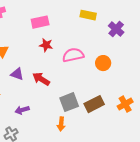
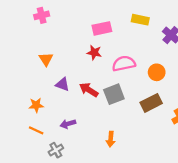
pink rectangle: (40, 22) -> (102, 28), moved
gray square: (69, 102) -> (114, 94), moved
brown rectangle: (94, 104) -> (151, 103), moved

